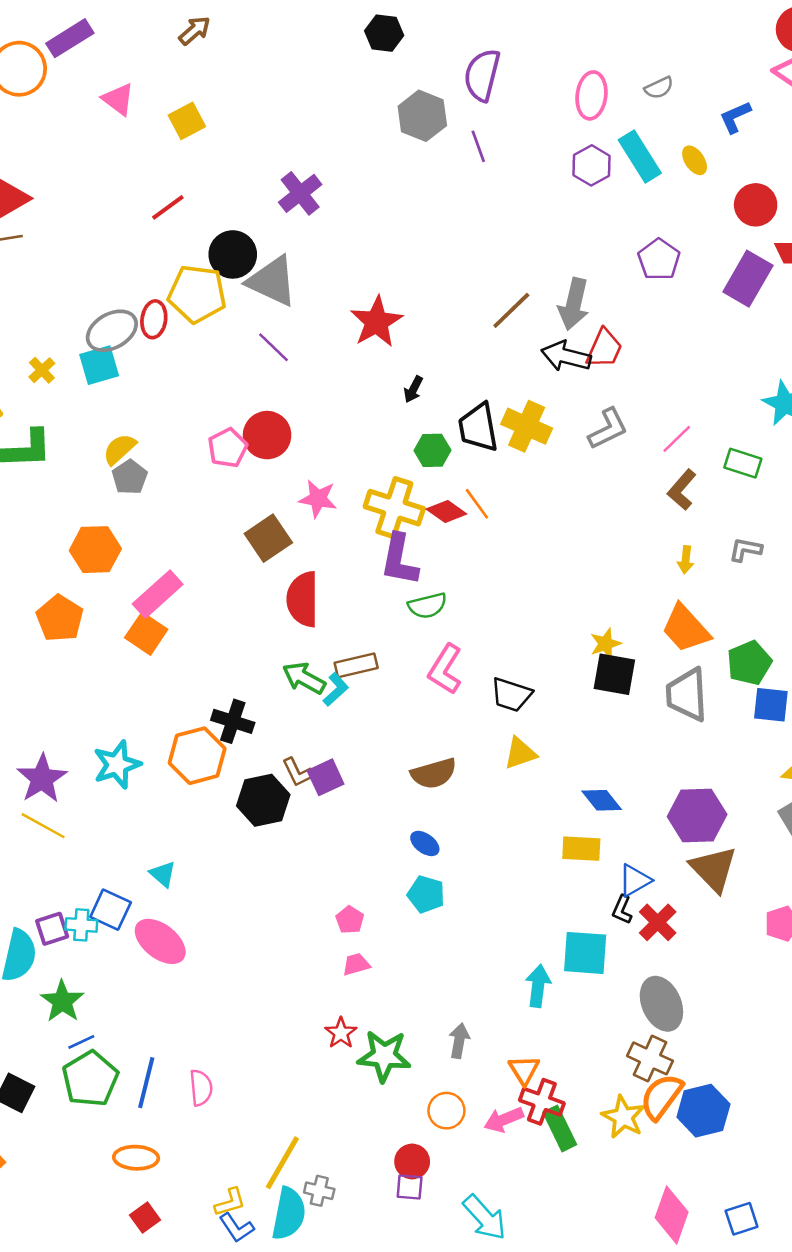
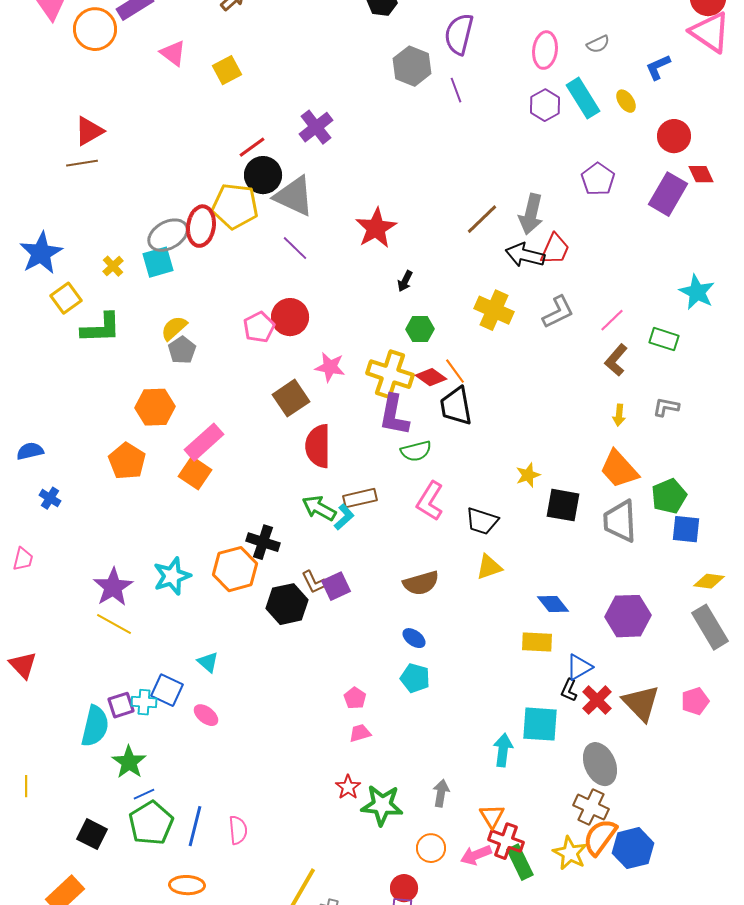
red line: (168, 207) -> (252, 147), moved
red ellipse: (154, 319) -> (201, 226), size x1.4
black trapezoid: (478, 427) -> (456, 406), moved
yellow star: (605, 644) -> (528, 475), moved
brown triangle: (714, 869) -> (641, 703), moved
pink ellipse: (160, 941) -> (206, 715), size x0.6

